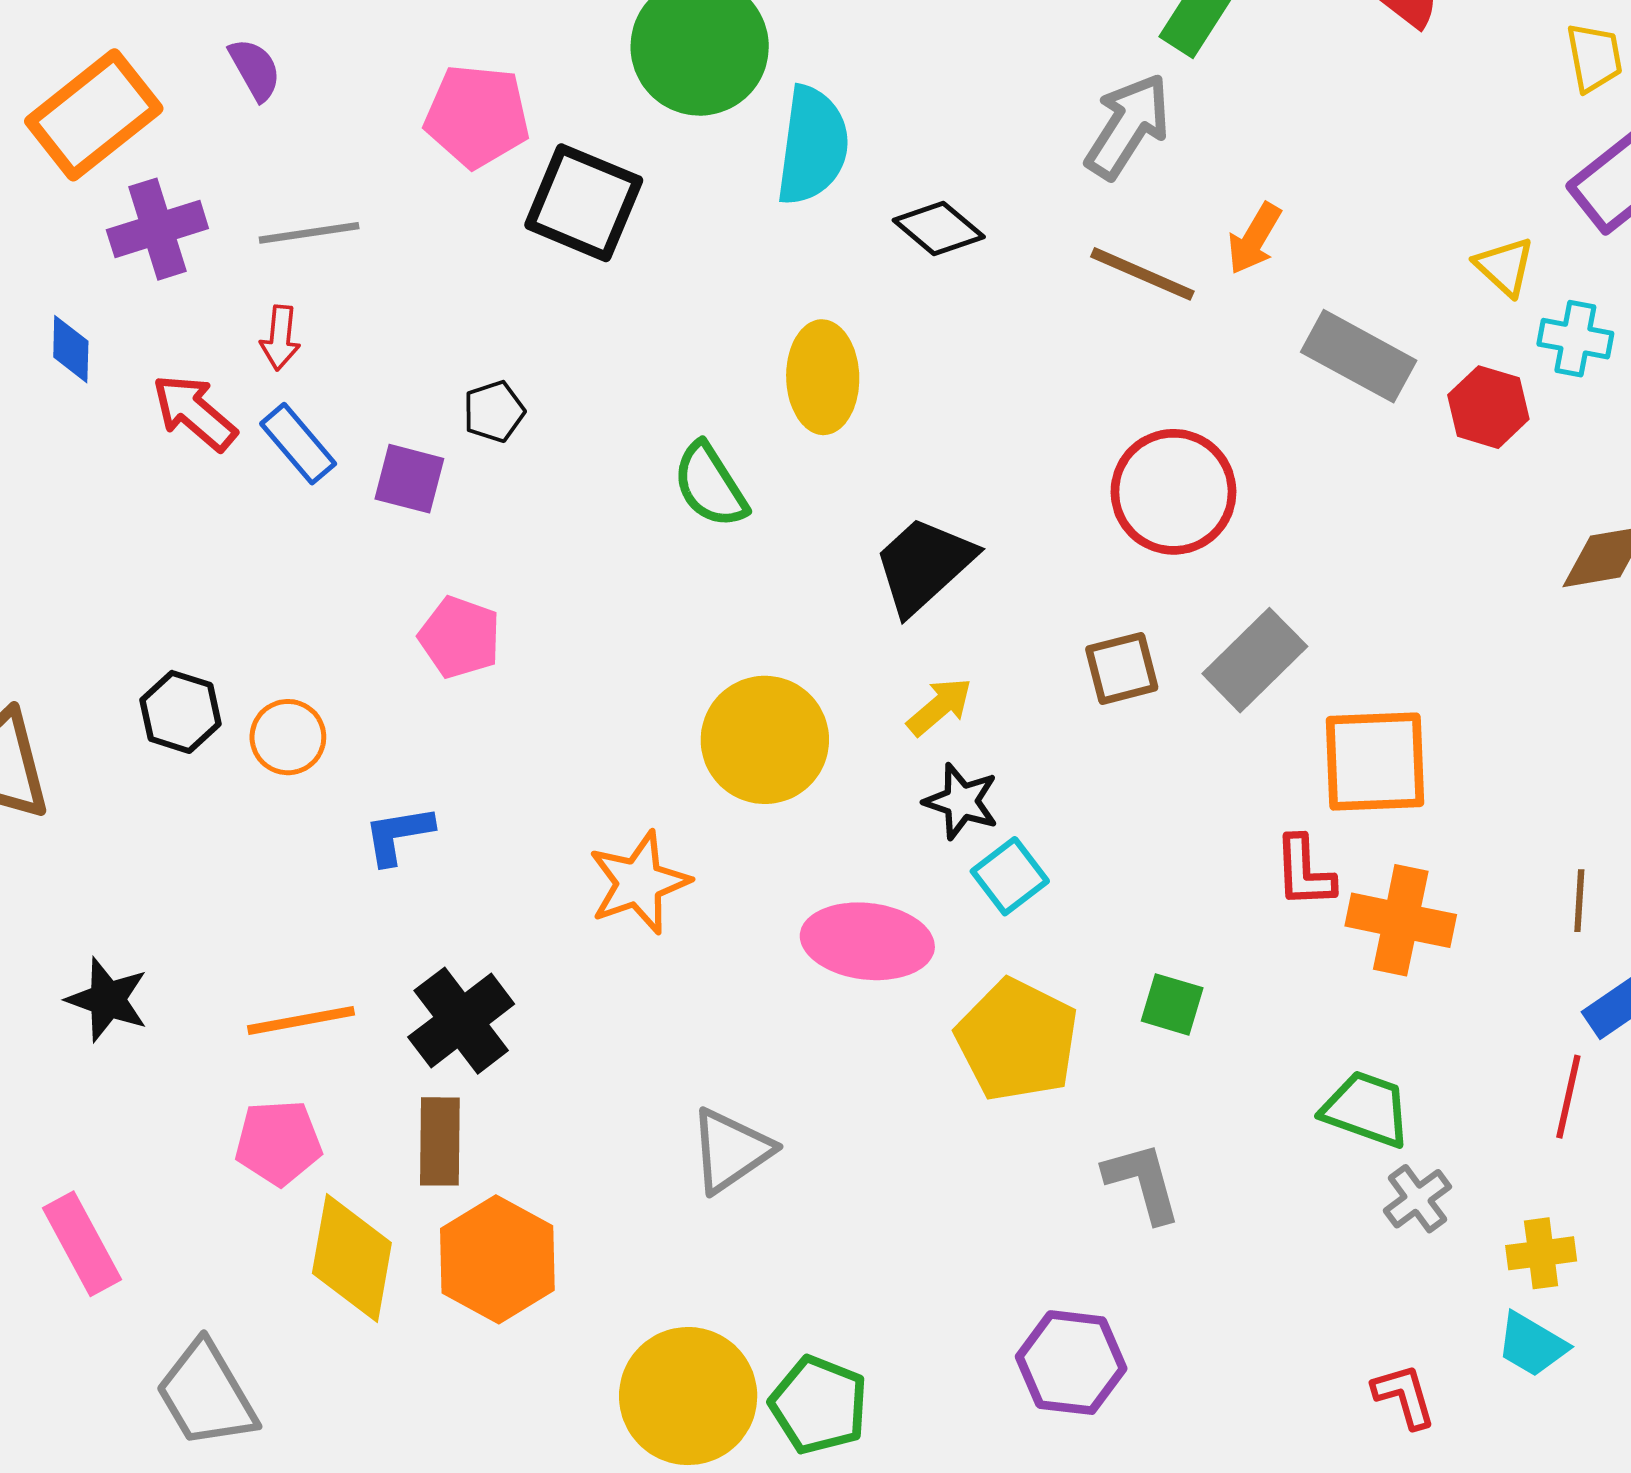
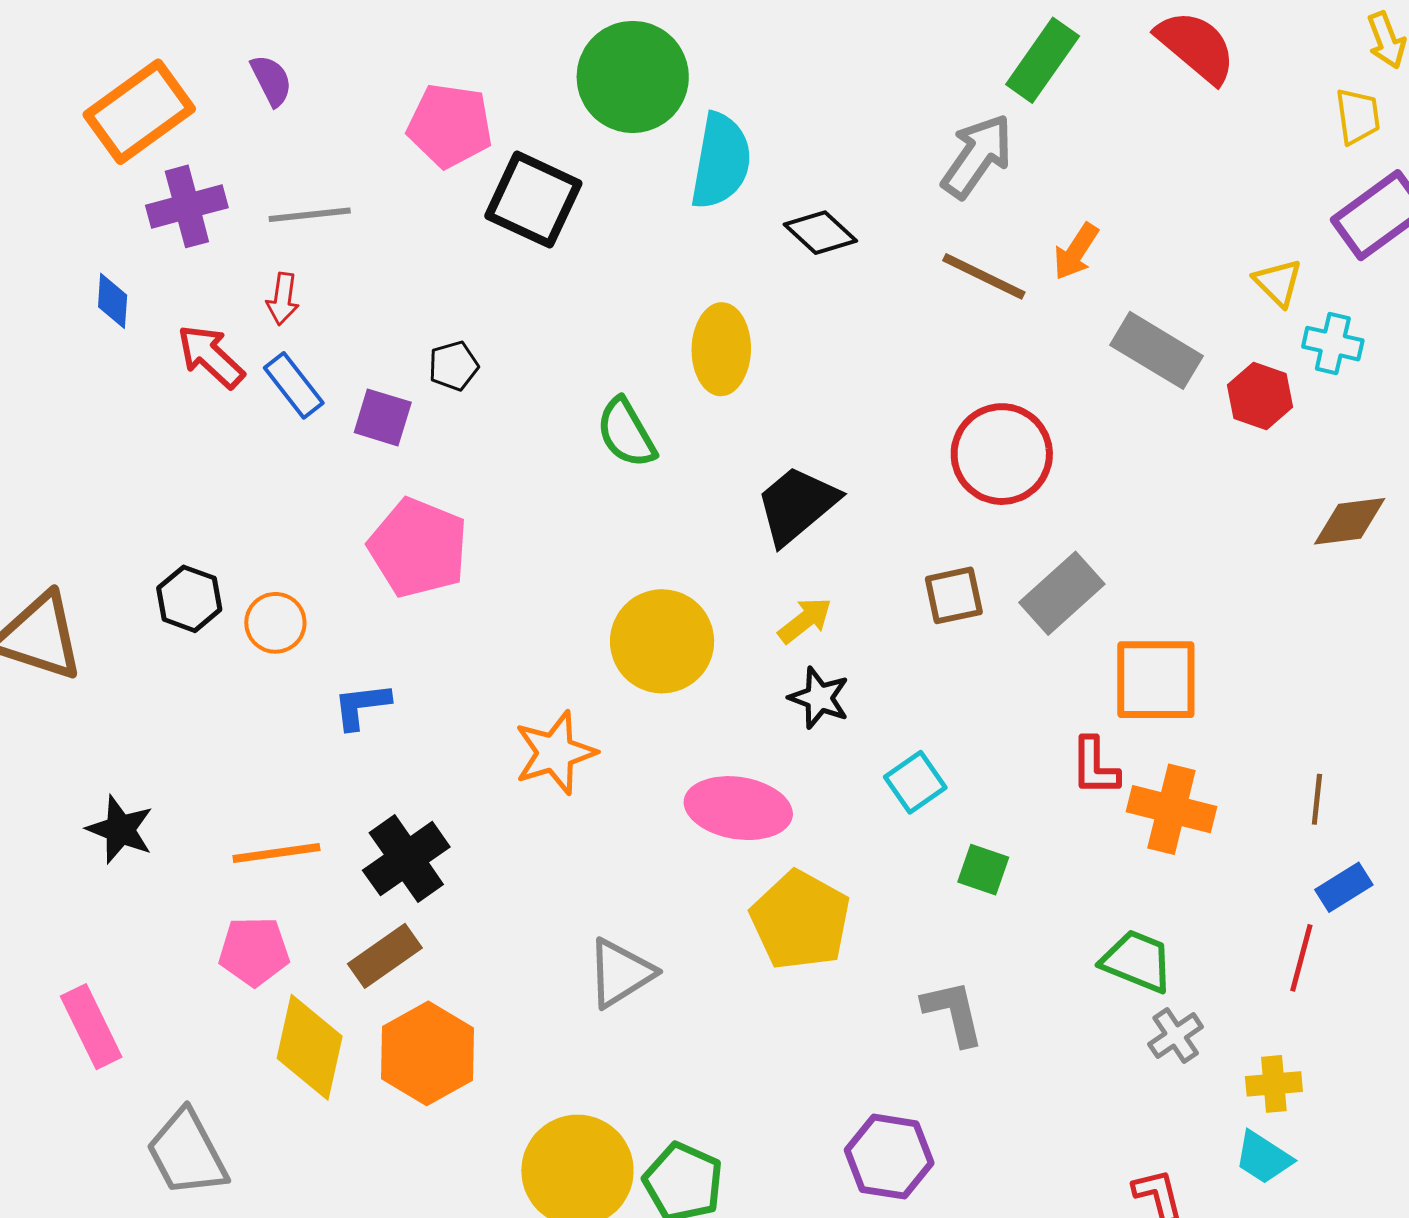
pink pentagon: (460, 637) -> (418, 548), size x1.5
cyan square: (1010, 876) -> (915, 782), moved
yellow pentagon: (1017, 1040) -> (800, 920), moved
brown rectangle: (440, 1141) -> (385, 956), turned 52

